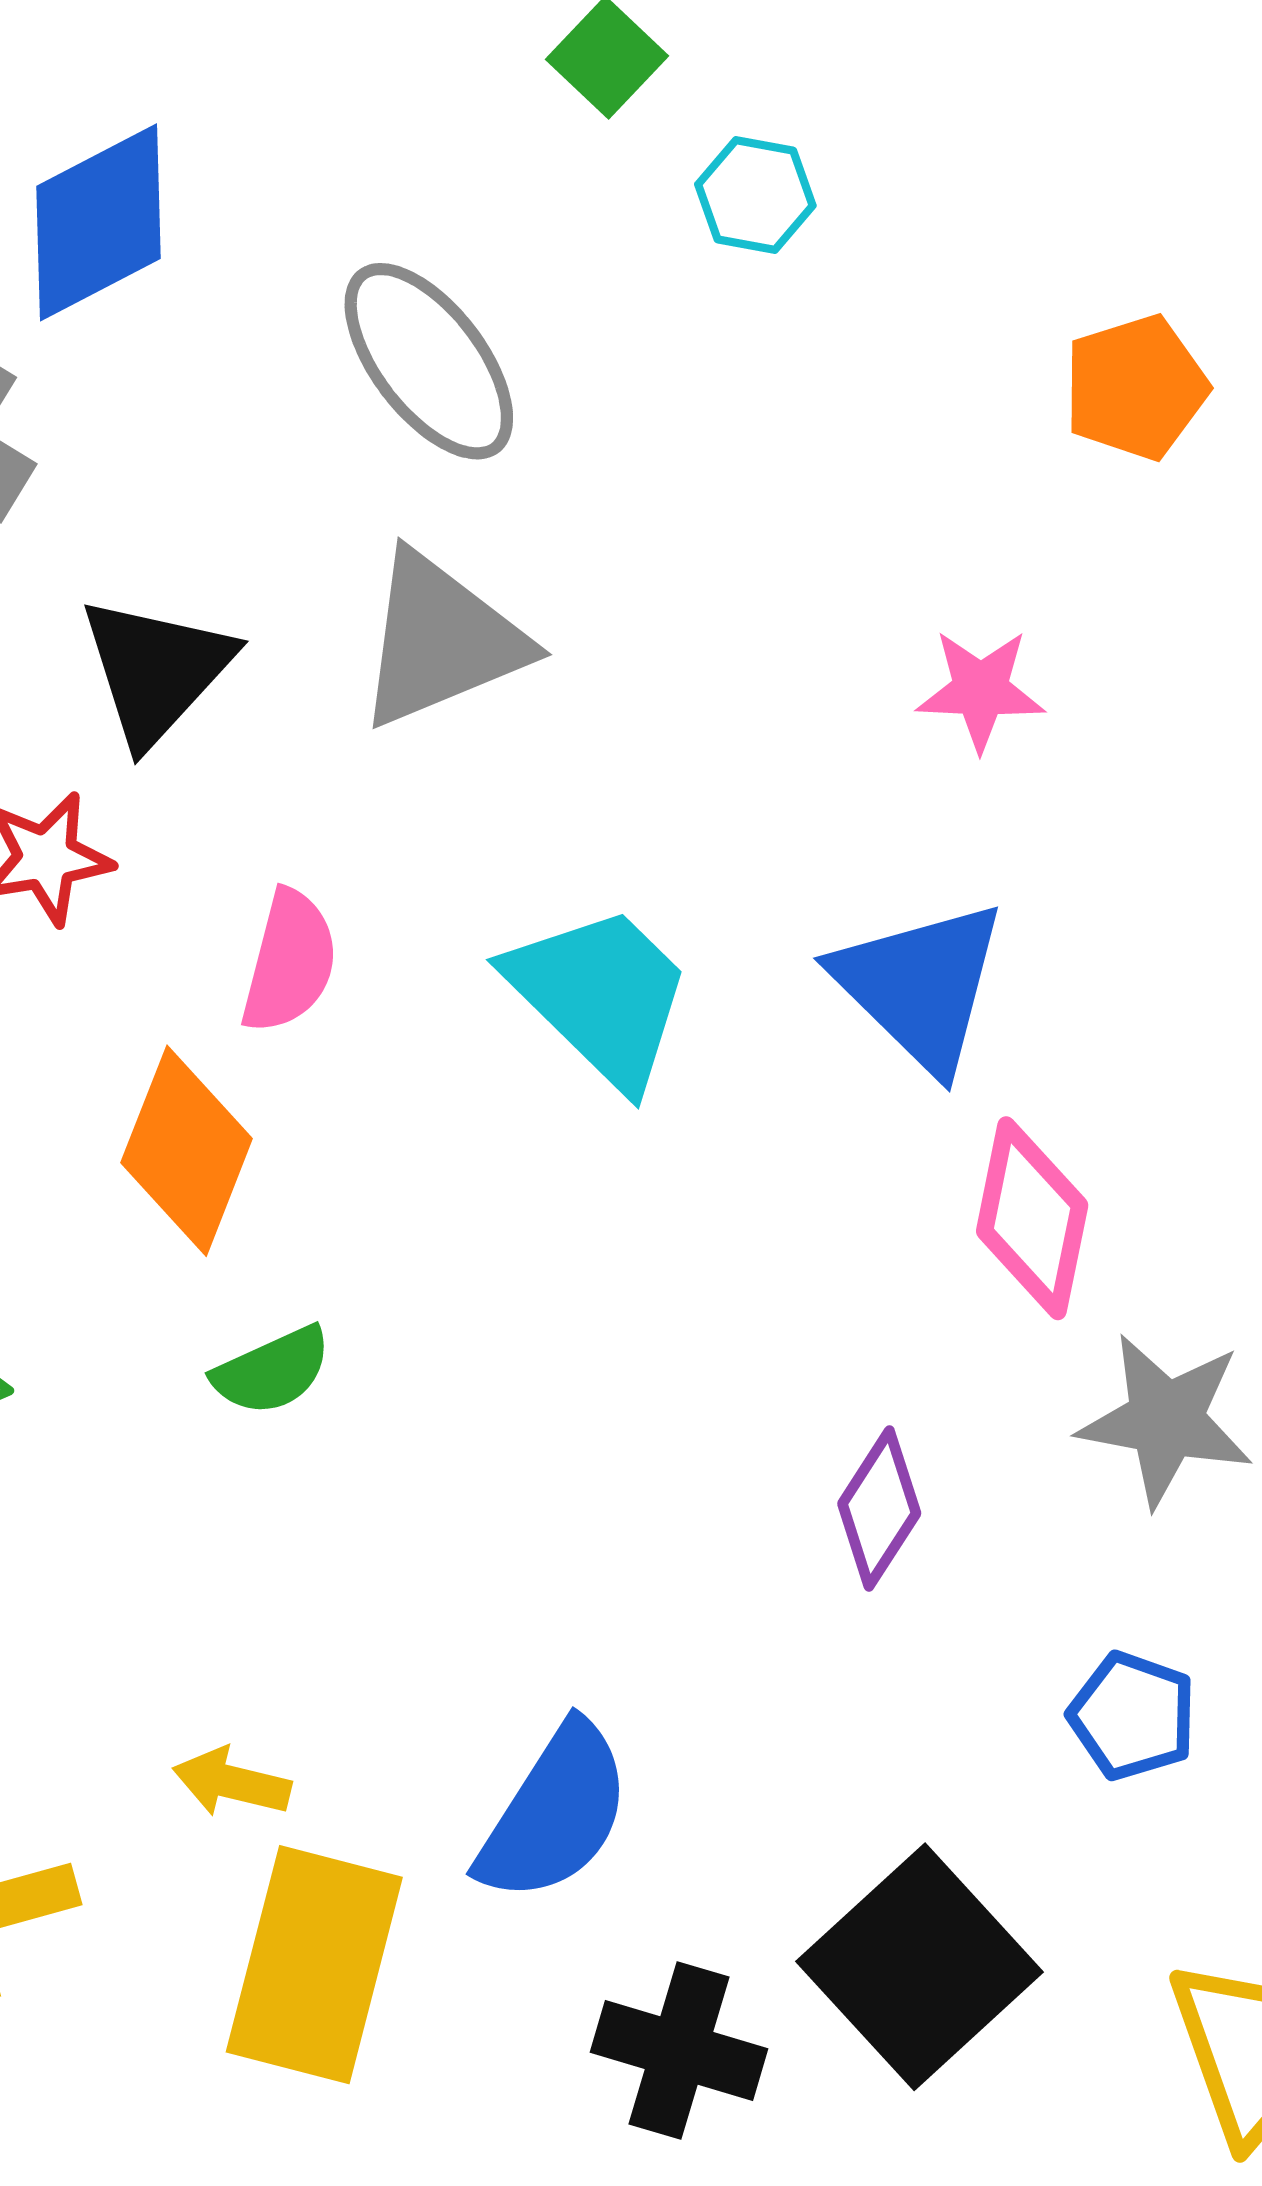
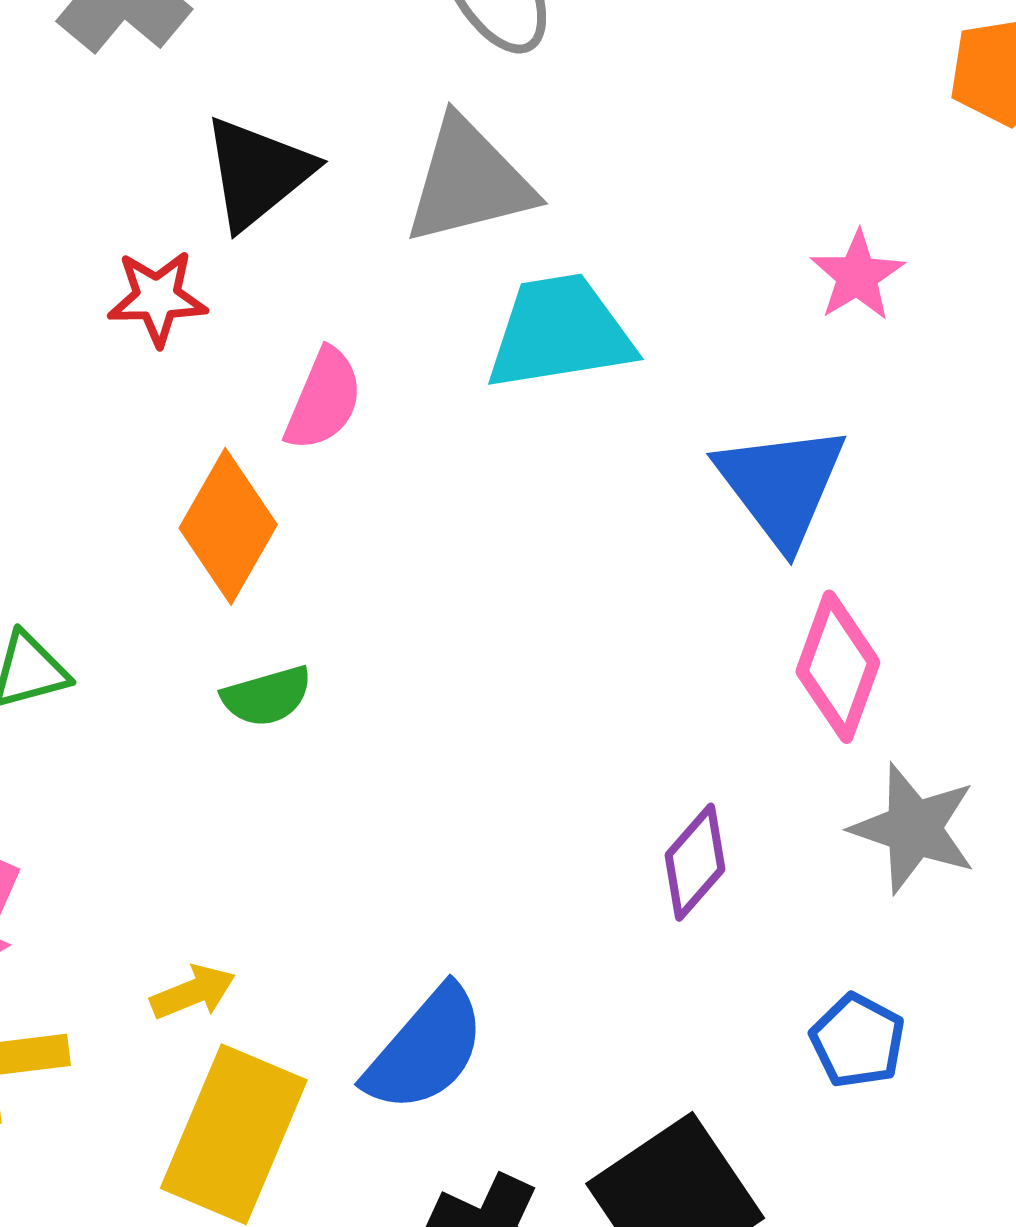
pink star: (981, 690) -> (857, 276), turned 30
cyan trapezoid: (600, 996) -> (560, 332), moved, turned -62
yellow arrow: (232, 1782) -> (193, 992), turned 136

